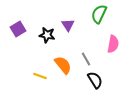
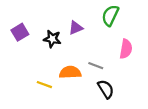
purple triangle: (68, 25) -> (76, 28), turned 40
gray line: (86, 59) -> (96, 66), turned -40
orange semicircle: (63, 65) -> (70, 72), turned -54

